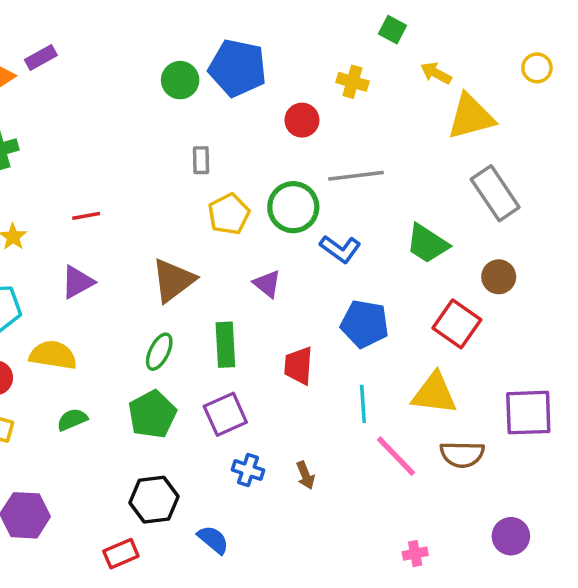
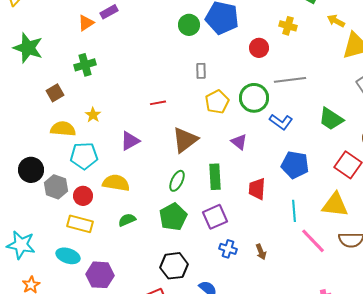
red line: (86, 216) -> (158, 103), moved

